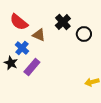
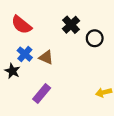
brown triangle: (39, 35) -> (46, 57), moved
purple rectangle: (32, 67) -> (42, 93), moved

